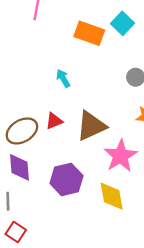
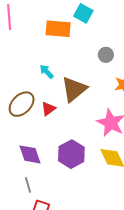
brown triangle: (91, 126) -> (74, 89), moved
brown ellipse: (22, 131) -> (22, 104), moved

